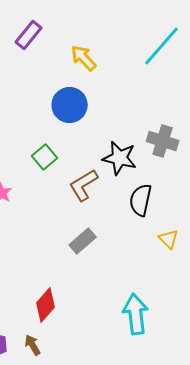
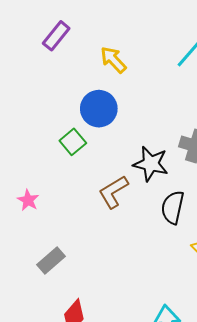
green square: (45, 157) -> (73, 142), moved
gray rectangle: (83, 241) -> (51, 260), moved

